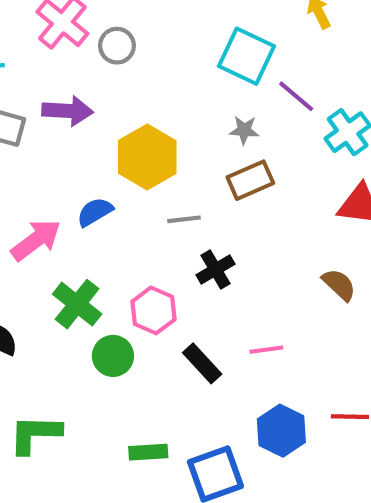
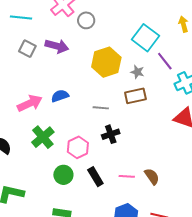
yellow hexagon: (147, 157) -> (106, 62), moved
brown semicircle: (339, 285) -> (152, 176), moved
green circle: (113, 356) -> (63, 175), moved

